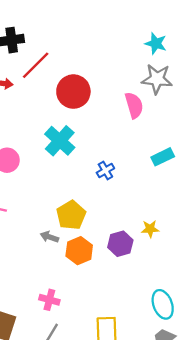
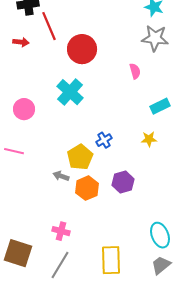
red line: (36, 65) -> (49, 26), turned -68
pink semicircle: (134, 105) -> (135, 71), moved, size x0.7
blue cross: (105, 171) -> (104, 140), moved
yellow star: (150, 229) -> (149, 139), moved

